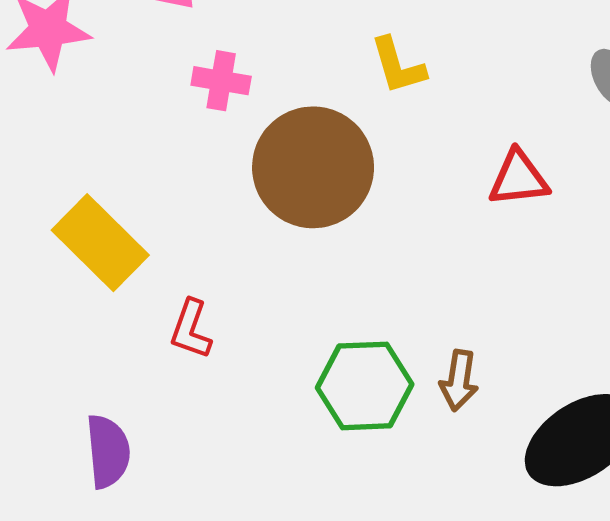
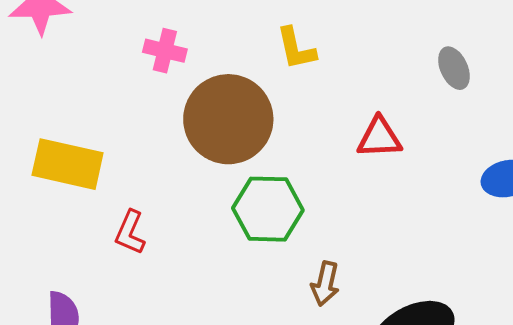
yellow rectangle: (100, 243) -> (68, 164), turned -36
green hexagon: (365, 386) -> (268, 209), moved

